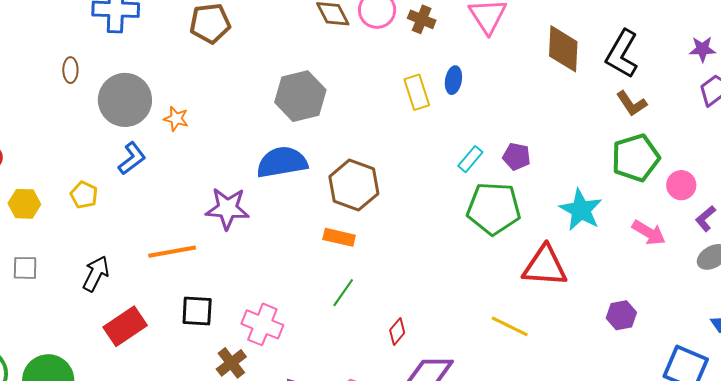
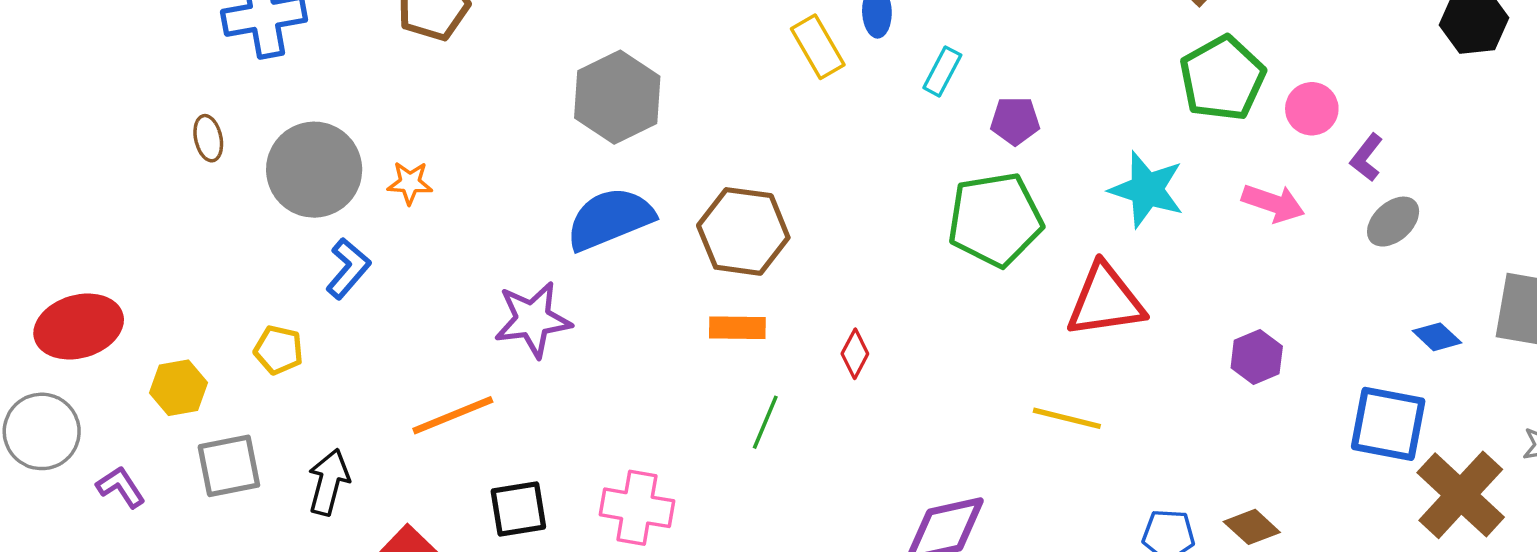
cyan rectangle: (470, 159) -> (942, 71), moved
gray square: (25, 268) -> (229, 466), moved, size x1.4
red diamond: (397, 332) -> (855, 354), moved

